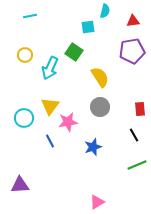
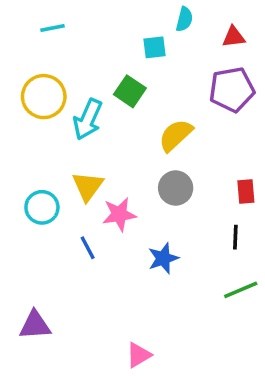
yellow circle: (25, 55) -> (44, 97), size x1.6
yellow semicircle: (100, 77) -> (176, 135), turned -100
black line: (134, 135) -> (235, 237), turned 32
pink triangle: (97, 202) -> (139, 355), moved

